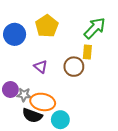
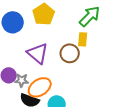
purple triangle: (41, 67) -> (38, 53), size x1.6
orange ellipse: (43, 102) -> (40, 87), turned -45

